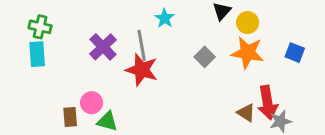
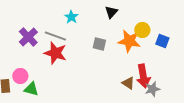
yellow circle: (248, 23) -> (142, 30), moved
gray line: (142, 45) -> (55, 36), turned -60
gray square: (205, 57) -> (99, 44), turned -32

